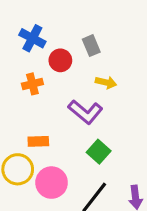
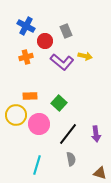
yellow arrow: (106, 82) -> (85, 56), moved
purple L-shape: (85, 112) -> (62, 62), moved
green square: (99, 152) -> (59, 103), moved

